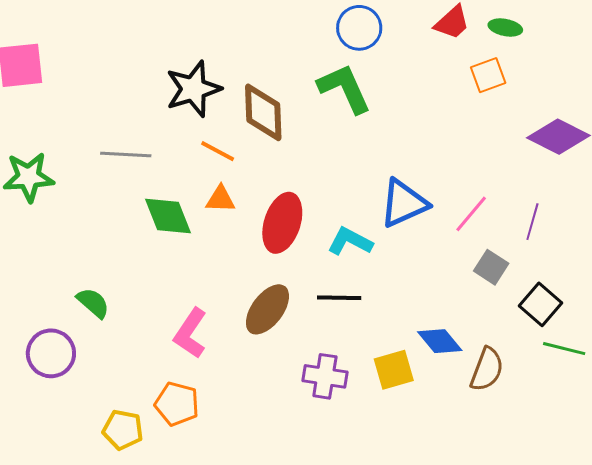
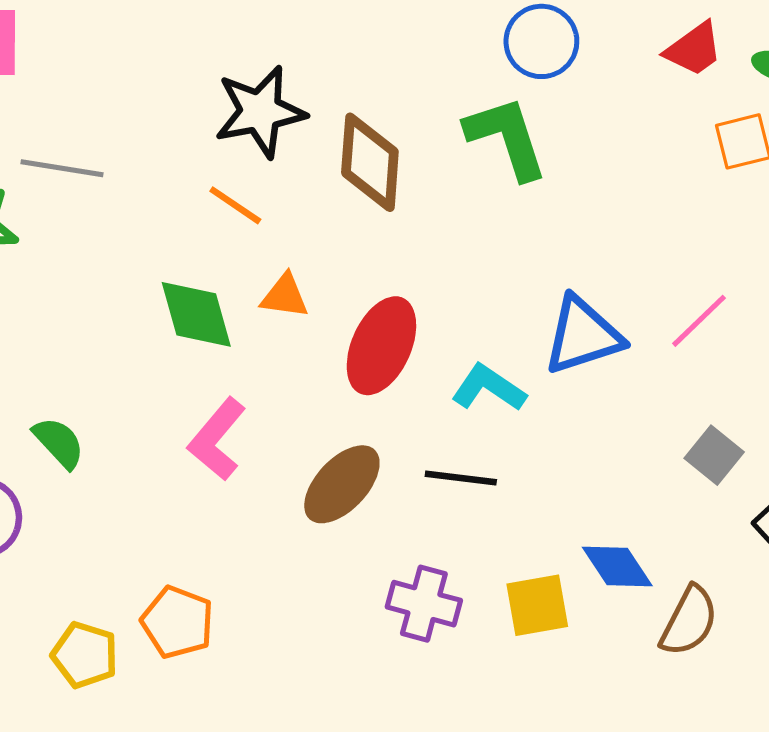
orange line: (218, 151) -> (235, 205), moved
gray line: (126, 154) -> (62, 168), moved
pink line: (471, 214) -> (699, 321), moved
pink L-shape: (190, 333) -> (217, 439), moved

